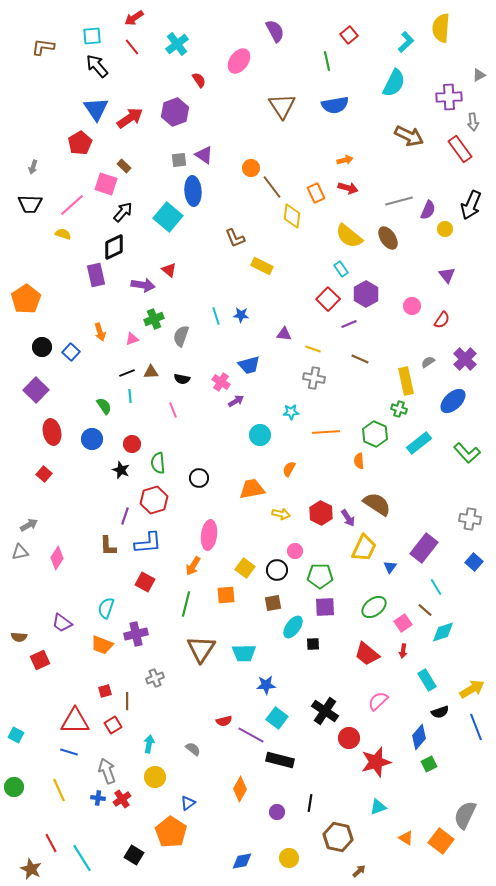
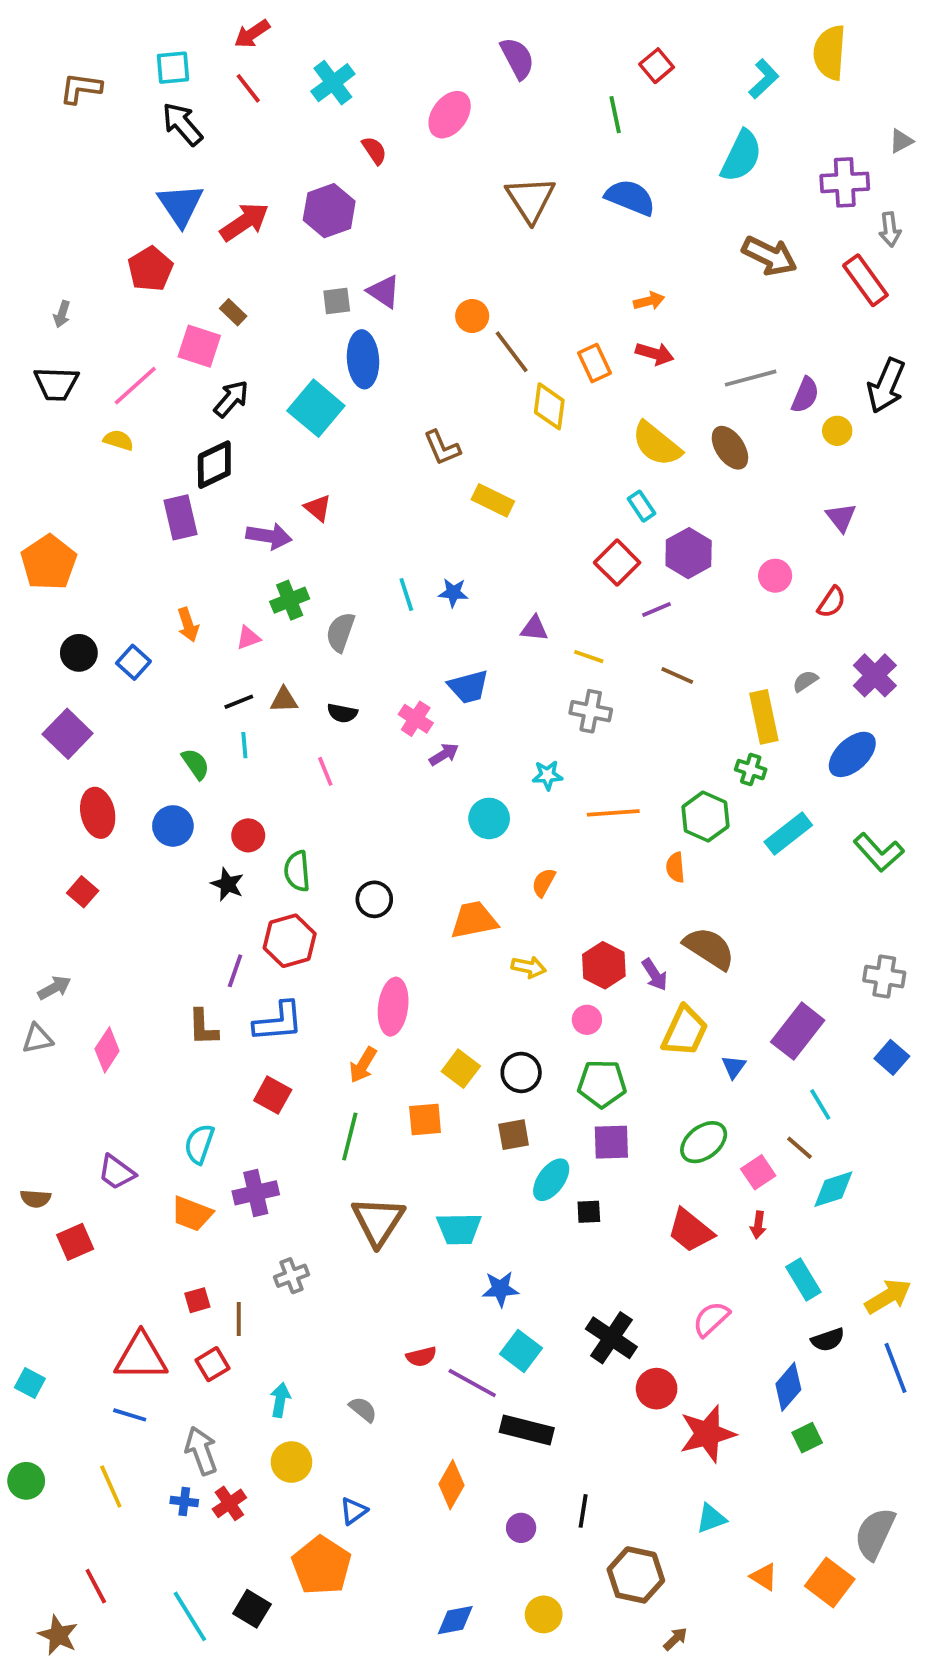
blue semicircle: (335, 105) -> (630, 197), turned -148
pink circle: (295, 551) -> (587, 1020), moved
cyan line: (82, 858) -> (190, 1616), moved

